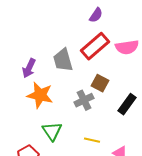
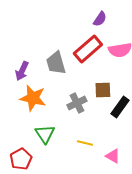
purple semicircle: (96, 15) -> (100, 19), moved
brown square: (100, 83) -> (103, 90), moved, turned -30

